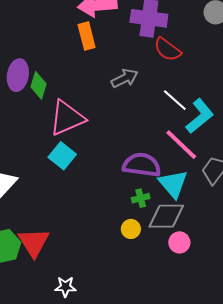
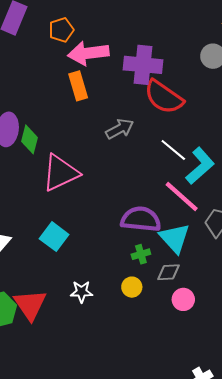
red semicircle: (167, 49) -> (164, 97), size x1.4
cyan square: (62, 156) -> (54, 237), moved
gray diamond: (166, 216) -> (168, 272), size x0.6
white star: (65, 287) -> (81, 292), moved

